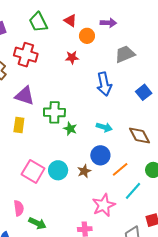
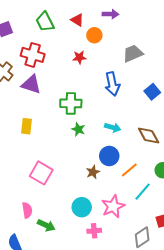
purple arrow: (108, 23) -> (110, 14), moved
purple triangle: (25, 96) -> (31, 84), moved
green cross: (54, 112) -> (71, 103), moved
cyan circle: (58, 170) -> (82, 207), moved

